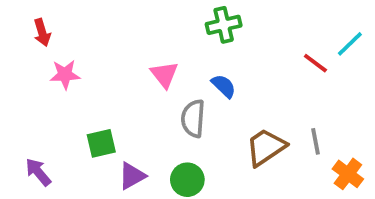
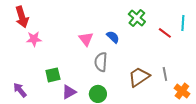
green cross: (224, 25) -> (137, 18), moved, turned -36
red arrow: (42, 32) -> (22, 17), size x1.5
cyan line: (350, 44) -> (183, 23), turned -42
blue semicircle: (224, 86) -> (113, 37), moved

